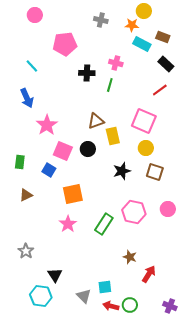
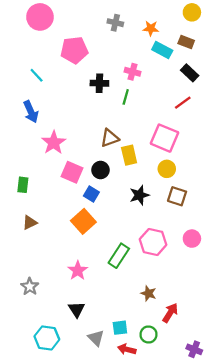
yellow circle: (144, 11) -> (192, 12), moved
pink circle: (35, 15) -> (40, 17), size x1.5
blue square: (49, 170) -> (91, 194), moved
orange square: (73, 194) -> (83, 221), turned -30
pink star: (68, 224) -> (78, 271), moved
black triangle: (55, 275) -> (77, 309), moved
green circle: (130, 305) -> (148, 334), moved

